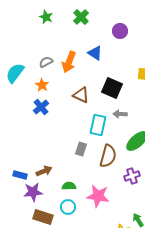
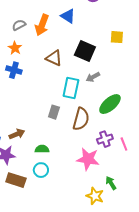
blue cross: (41, 107) -> (14, 70), turned -35
gray arrow: (120, 114) -> (93, 77), turned -32
pink star: (98, 196) -> (88, 159), moved

